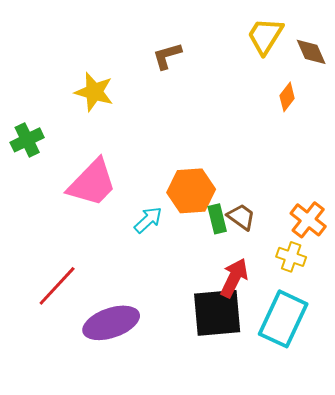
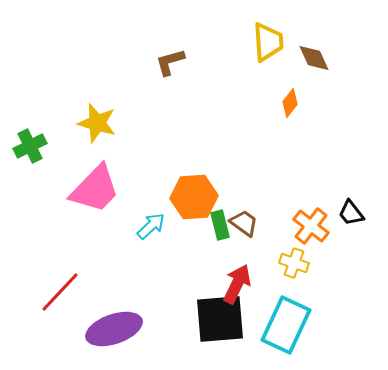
yellow trapezoid: (265, 36) -> (268, 42), turned 144
yellow star: (94, 92) -> (97, 123), moved

